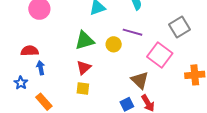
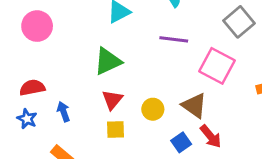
yellow circle: (114, 44) -> (153, 109), moved
blue arrow: (41, 68) -> (63, 112), moved
blue star: (21, 83) -> (27, 119), moved

